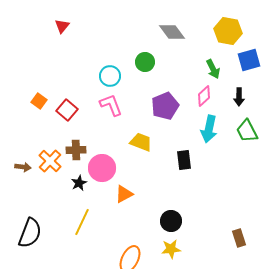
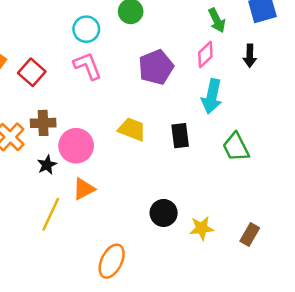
green trapezoid: (247, 131) -> (236, 147), moved
yellow trapezoid: (141, 142) -> (132, 129), moved
orange triangle: (124, 194) -> (84, 189), moved
brown rectangle: (239, 238) -> (250, 235), turned 48
yellow star: (171, 249) -> (202, 228), moved

